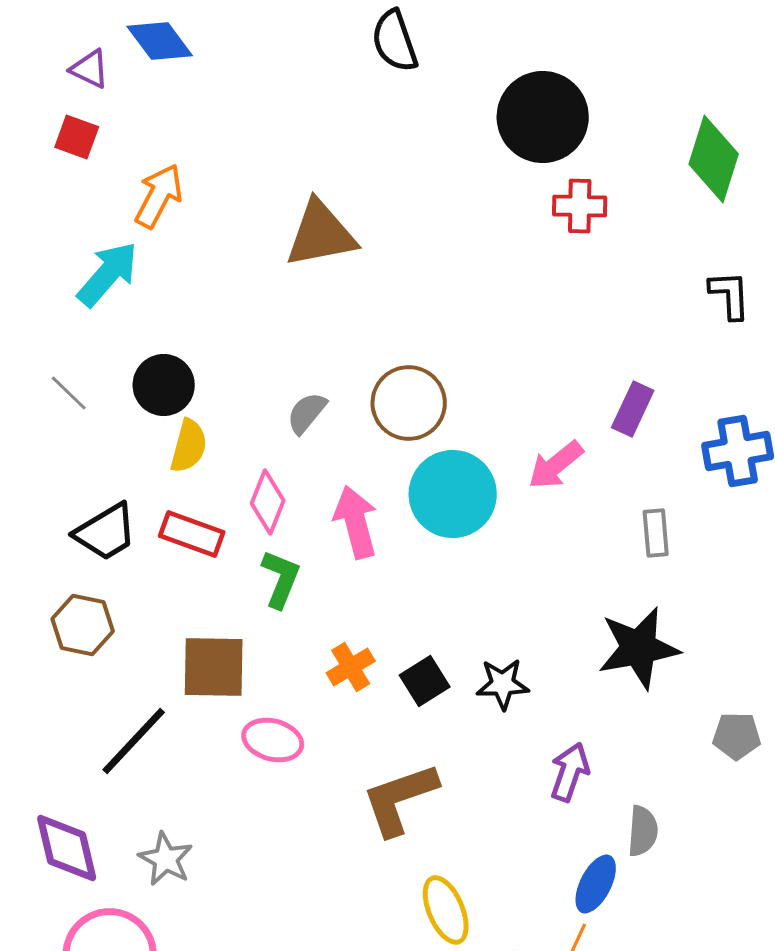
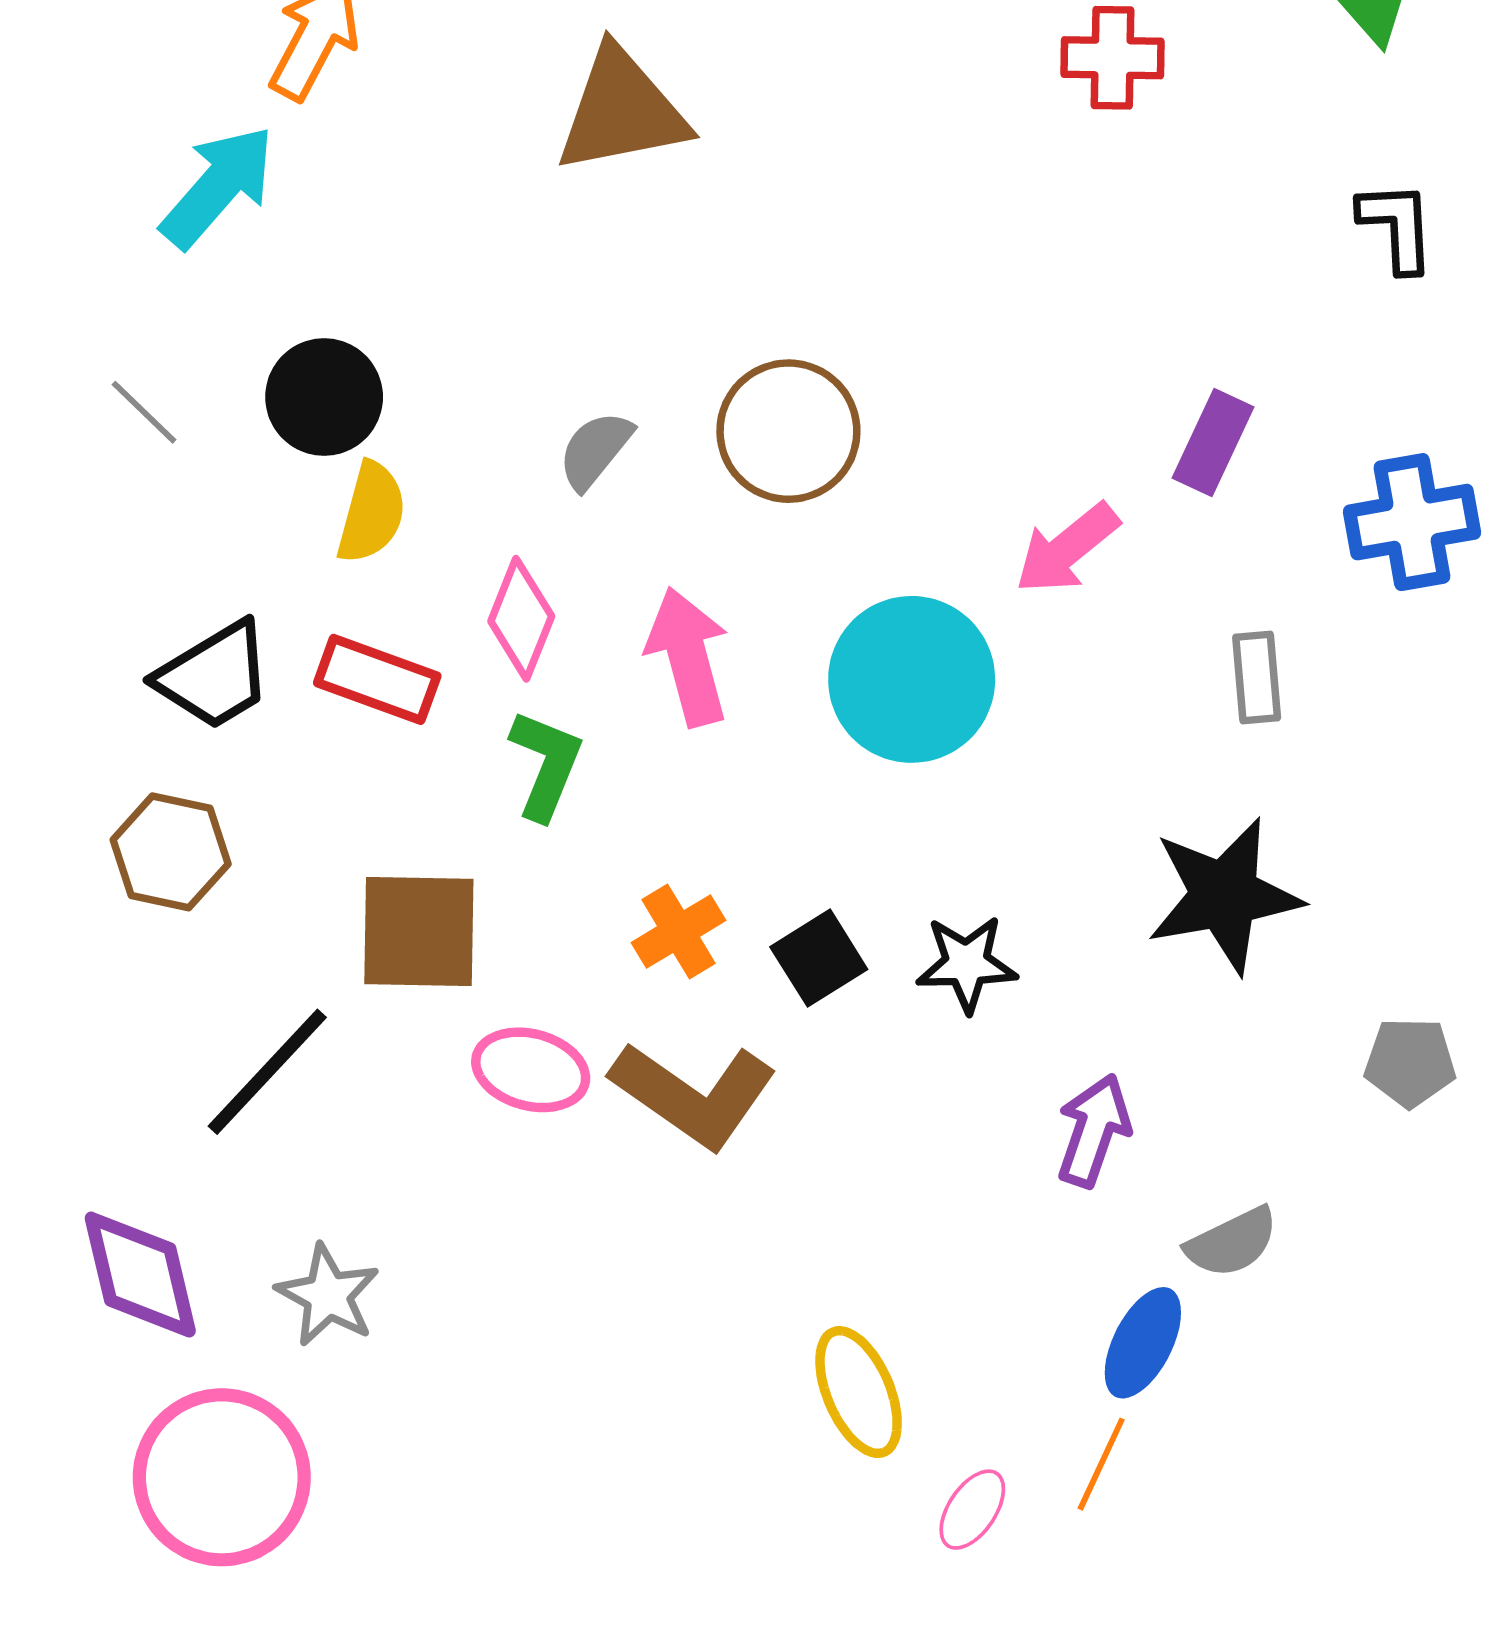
cyan circle: (453, 494) -> (912, 679), moved
brown L-shape: (400, 799) -> (694, 1094), moved, turned -126
gray semicircle: (643, 831) -> (1232, 1242), turned 60

